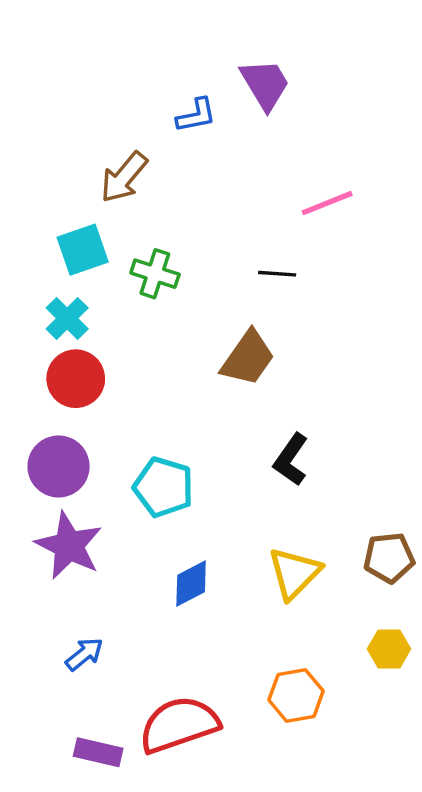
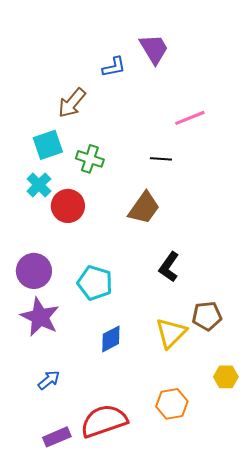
red circle: (76, 379) -> (68, 206), moved
brown pentagon: (389, 558) -> (207, 316), moved
purple rectangle: (98, 752) -> (57, 437), turned -36

